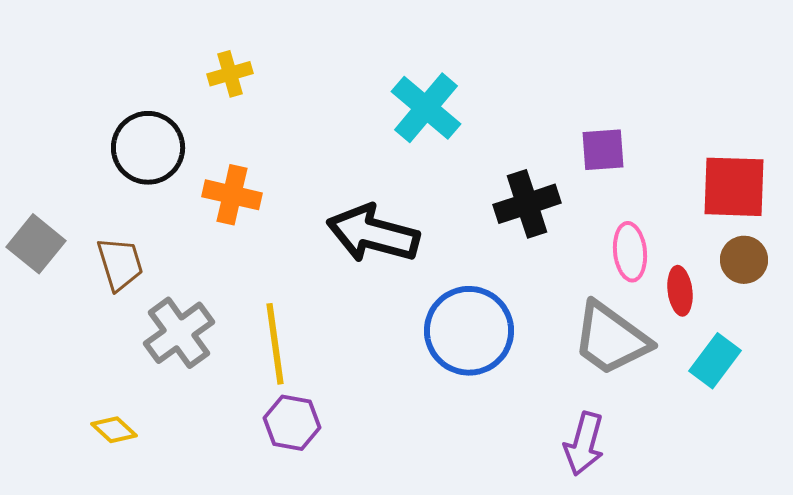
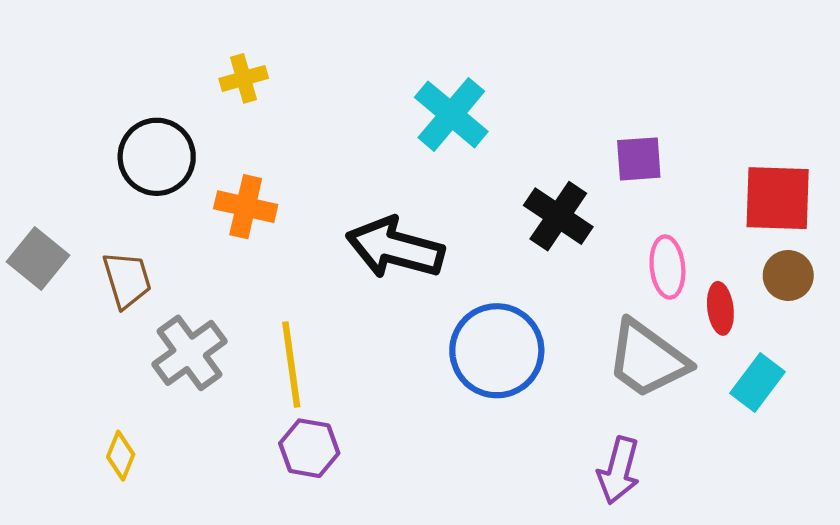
black cross: (527, 204) -> (558, 216), turned -38
yellow diamond: (114, 430) -> (121, 456), turned 69

